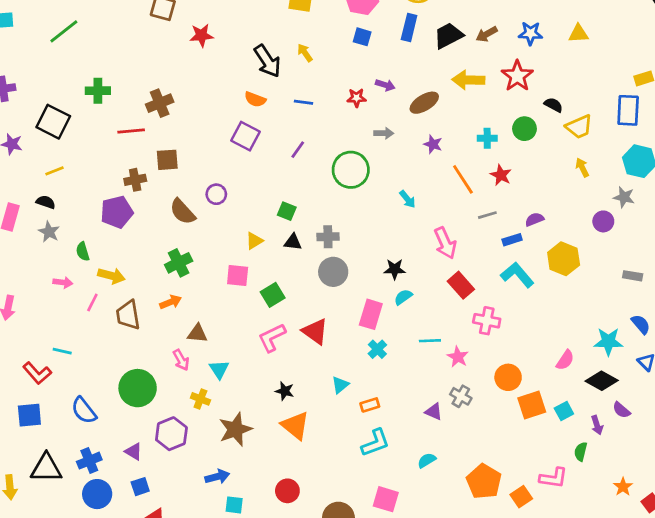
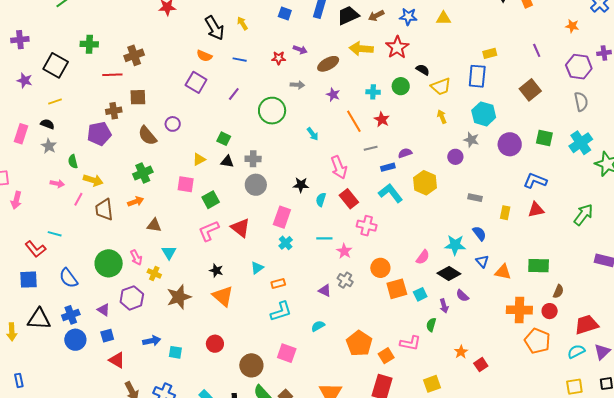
cyan semicircle: (403, 297) -> (321, 200), moved, turned -40
pink arrow: (181, 360) -> (136, 258), moved
blue arrow: (217, 477) -> (152, 341), moved

